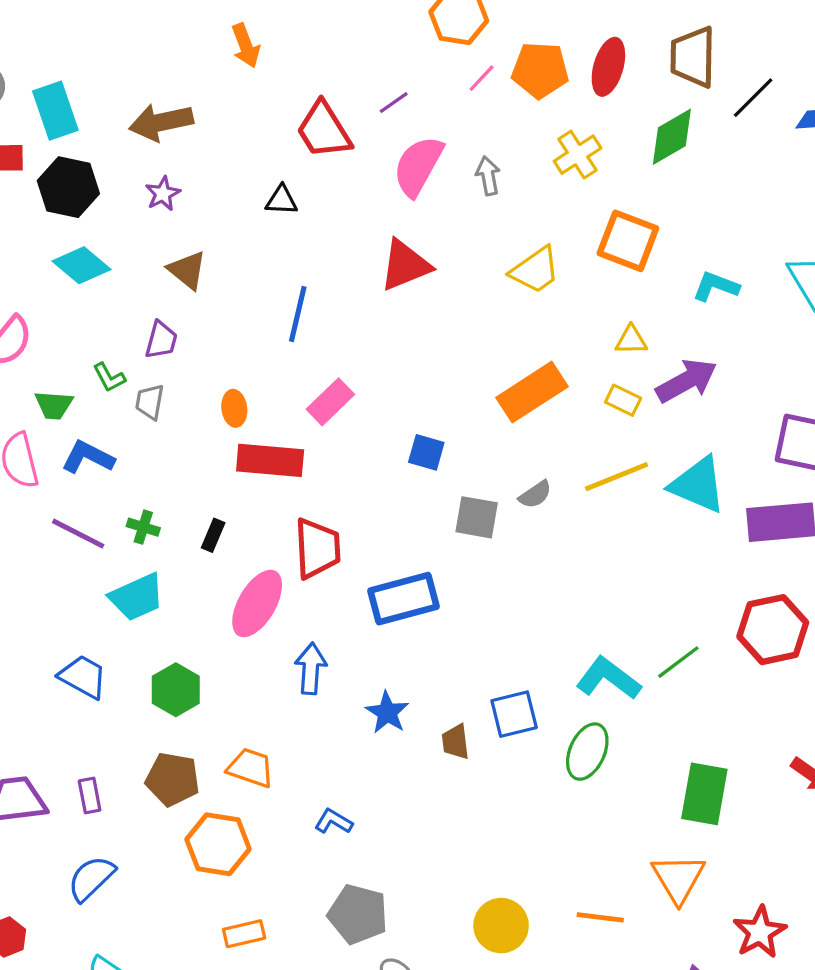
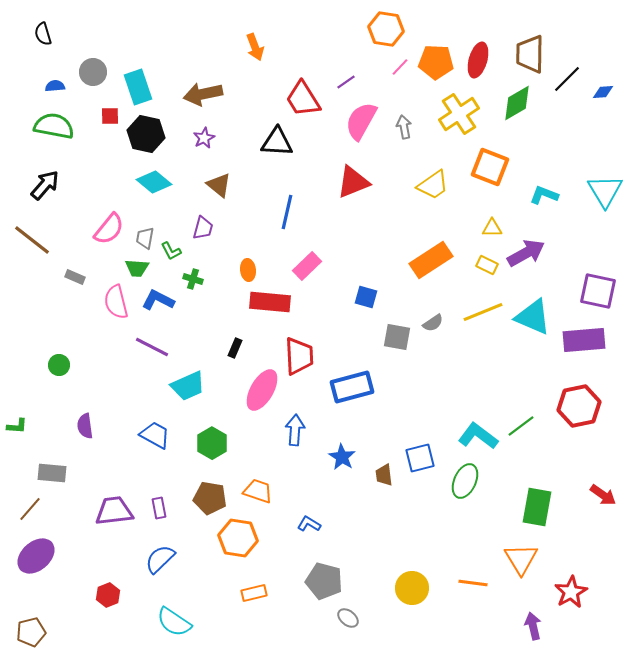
yellow cross: (578, 155) -> (459, 114), size x1.4
black triangle: (281, 200) -> (277, 142), size x1.6
gray trapezoid: (150, 402) -> (145, 238), moved
green cross: (143, 527) -> (193, 279), moved

